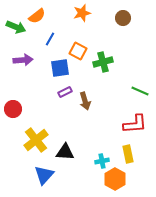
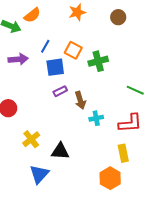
blue line: (50, 39) -> (45, 46), moved
yellow cross: (36, 140) -> (31, 139), size x0.7
cyan cross: (102, 161) -> (96, 118), moved

